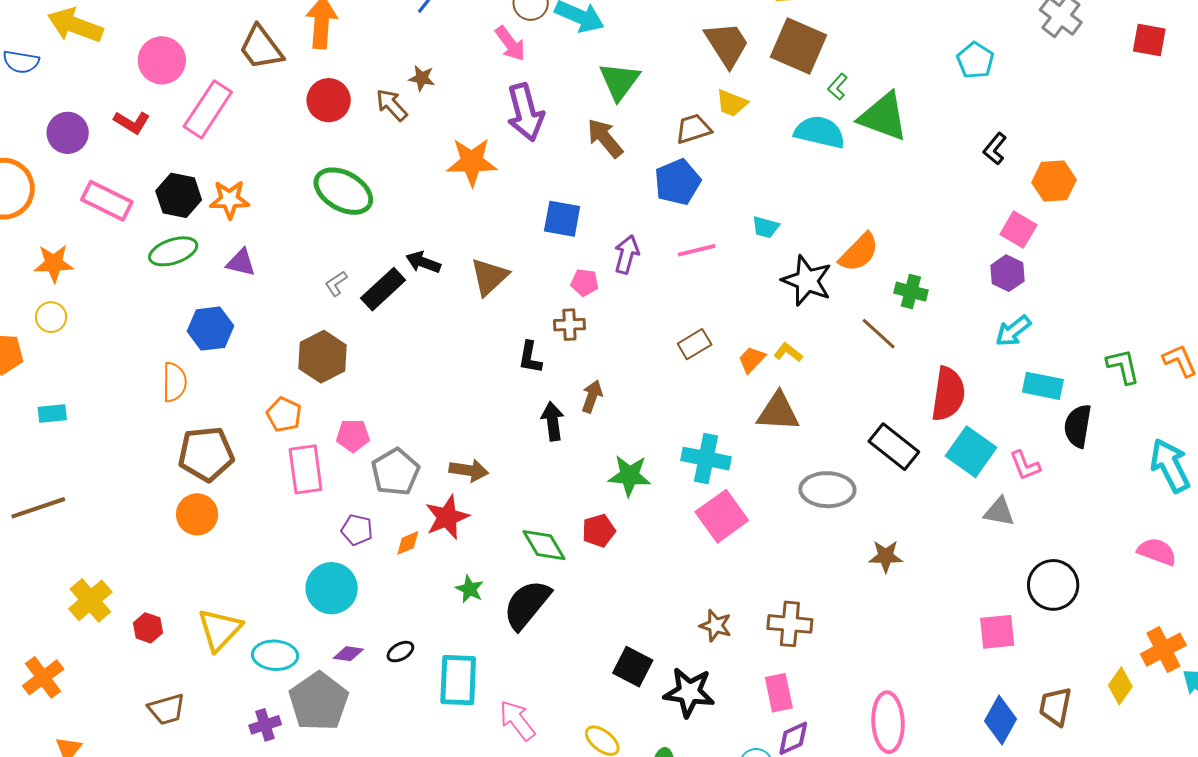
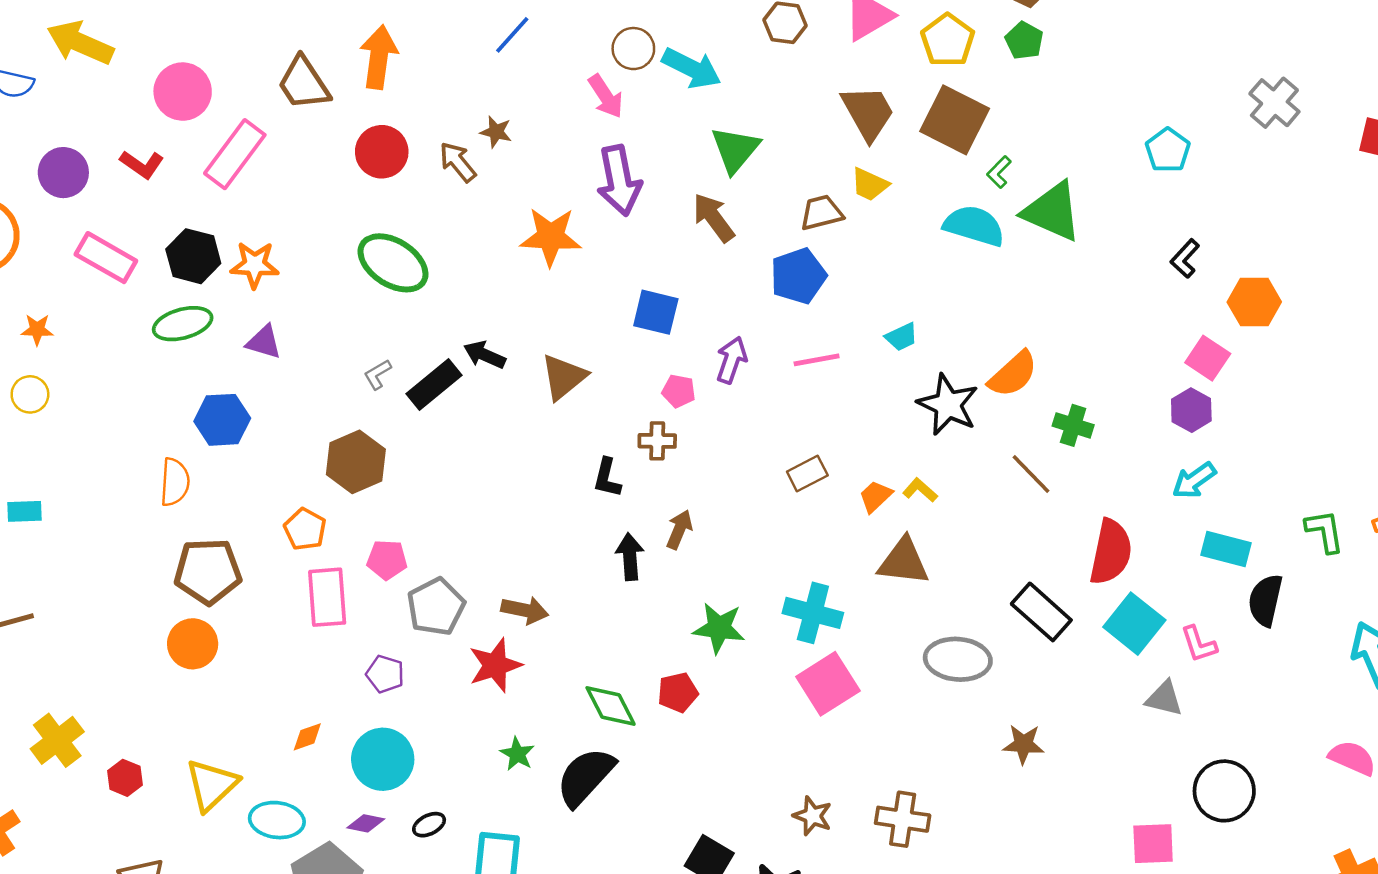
cyan trapezoid: (765, 227) -> (902, 337), turned -44
orange star: (54, 263) -> (37, 330), size x0.7
orange diamond: (408, 543) -> (307, 737), moved
cyan circle: (332, 588) -> (383, 759), moved

